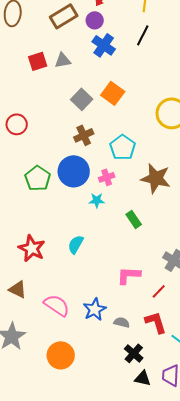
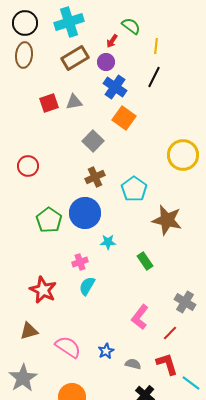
orange square: (113, 93) -> (124, 118), moved
pink cross: (107, 177) -> (80, 262), moved
pink L-shape: (129, 275) -> (140, 317), turned -55
brown triangle: (18, 289) -> (29, 331), turned -42
blue star: (95, 309) -> (106, 351), size x0.7

